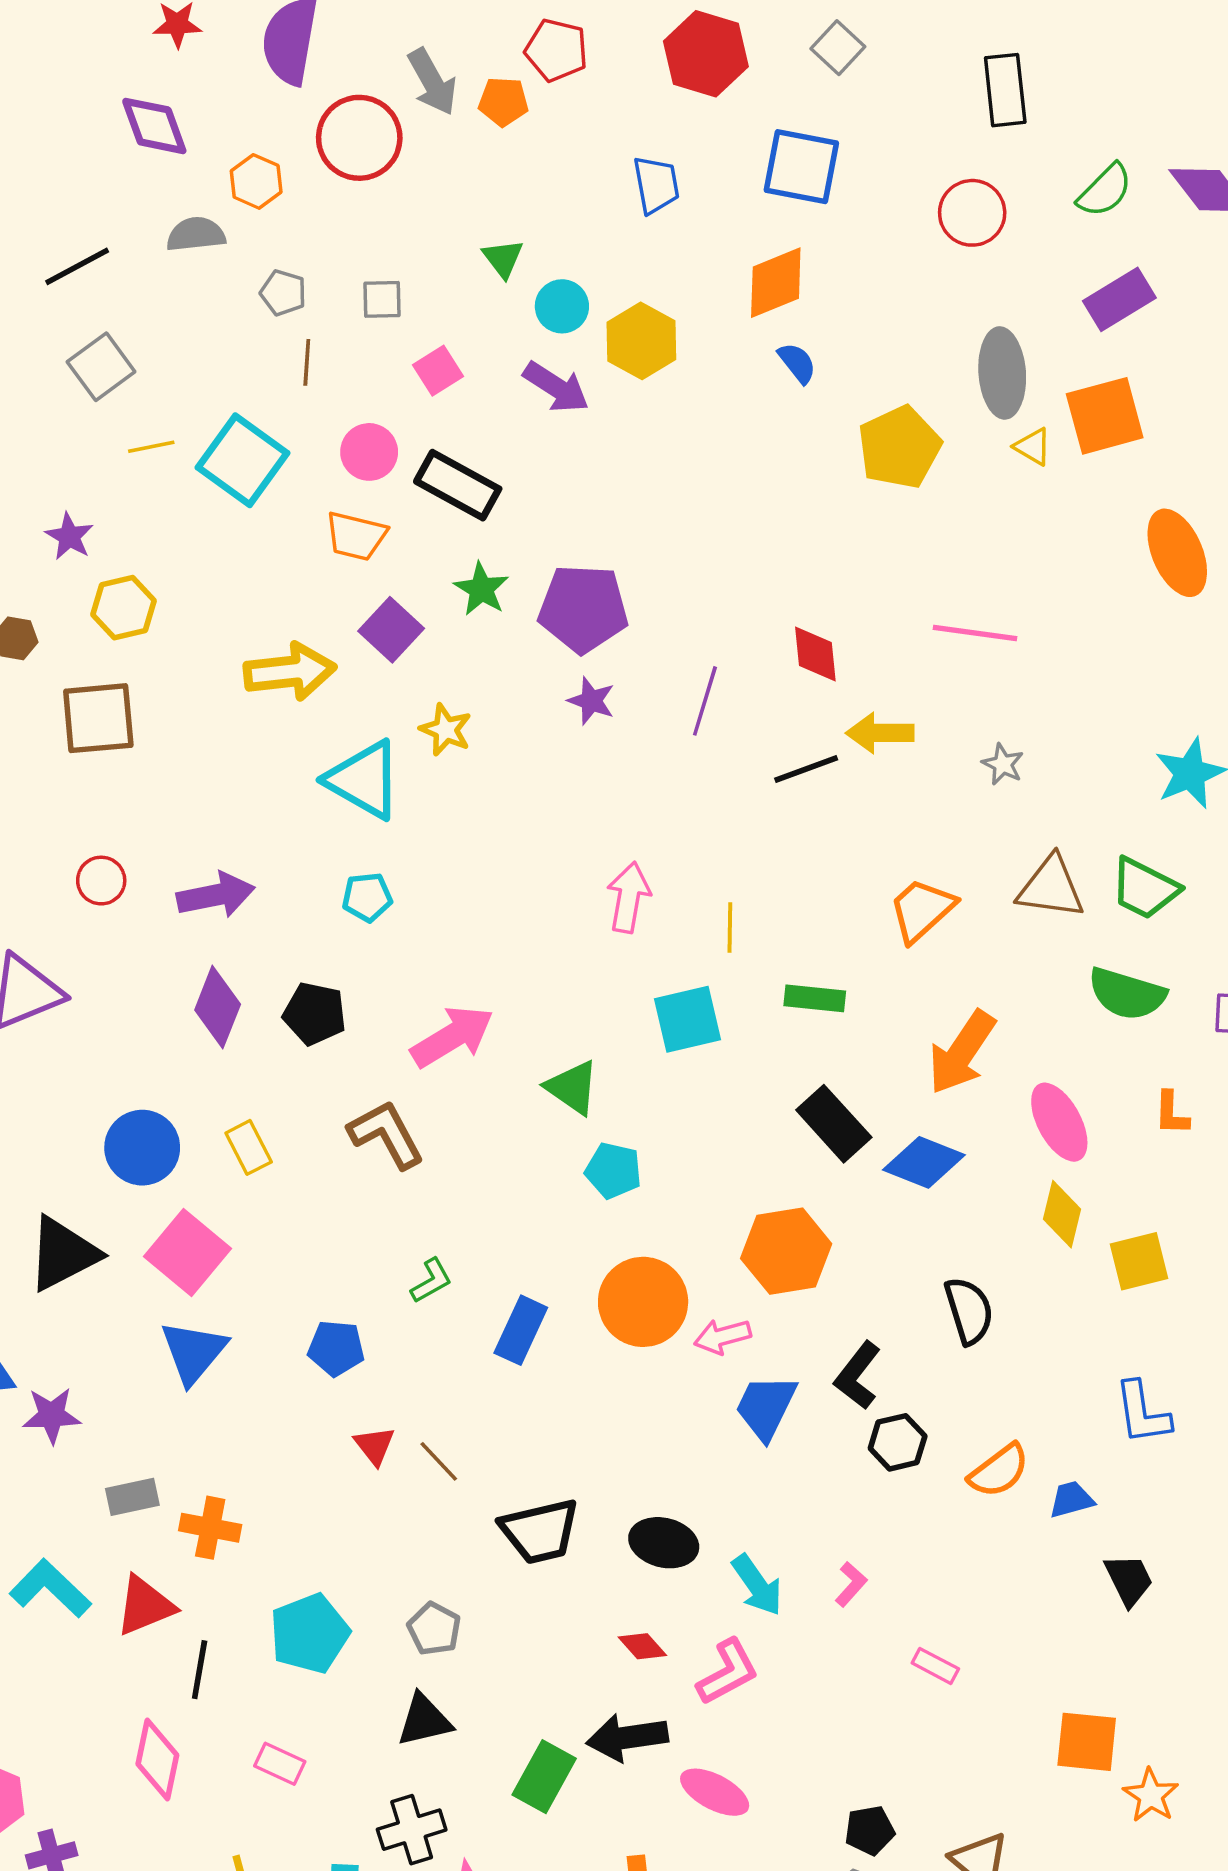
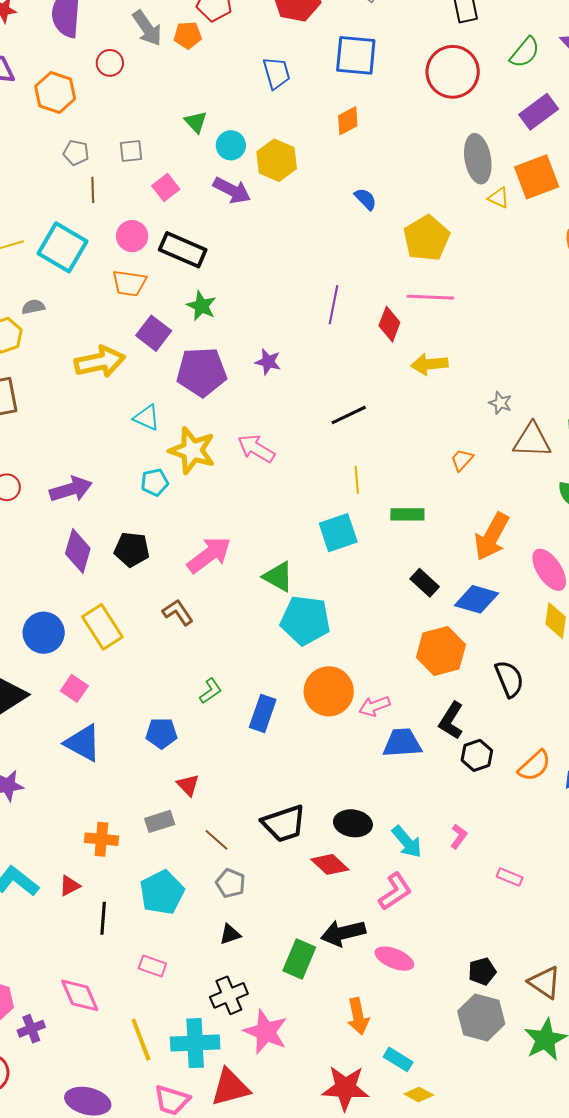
red circle: (359, 138) -> (110, 63), size x0.6
orange hexagon: (256, 181) -> (55, 93), size x1.4
red circle: (972, 213) -> (453, 72), size x1.4
gray semicircle: (196, 234) -> (33, 307), moved, size x0.7
orange diamond: (776, 283) -> (348, 121), size x0.7
blue semicircle: (797, 363) -> (366, 199), moved
yellow pentagon: (899, 447) -> (426, 238), moved
purple pentagon: (583, 608) -> (202, 372), moved
pink line: (975, 633) -> (430, 297), moved
red diamond: (815, 654) -> (389, 324), turned 32
purple line: (705, 701) -> (333, 305), moved
yellow star: (446, 730) -> (192, 450), moved, size x1.6
gray star: (1003, 764) -> (500, 403), moved
black line: (806, 769) -> (349, 415), moved
cyan triangle: (364, 780) -> (147, 418), size x0.6
pink arrow: (629, 897) -> (256, 448), moved, turned -63
orange trapezoid: (922, 910) -> (462, 460), size x0.6
black rectangle: (834, 1124) -> (425, 583), size x0.7
brown L-shape: (386, 1134) -> (178, 612), size x0.7
yellow rectangle: (249, 1147) -> (102, 627), size x1.5
cyan pentagon: (613, 1171) -> (305, 620), size x1.6
orange hexagon: (786, 1251) -> (441, 651), moved
pink square: (188, 1253) -> (74, 688), size x0.6
blue triangle: (193, 1352) -> (83, 743), turned -36
blue trapezoid: (766, 1407) -> (402, 743), turned 66
brown line: (439, 1461) -> (217, 840), moved
gray rectangle: (132, 1497) -> (160, 821), moved
red triangle: (145, 1606) -> (70, 886), size x0.6
red diamond: (642, 1646) -> (330, 864), moved, size x1.4
black triangle: (424, 1720) -> (230, 934), size x0.7
pink diamond: (157, 1759) -> (80, 995), moved, turned -30

